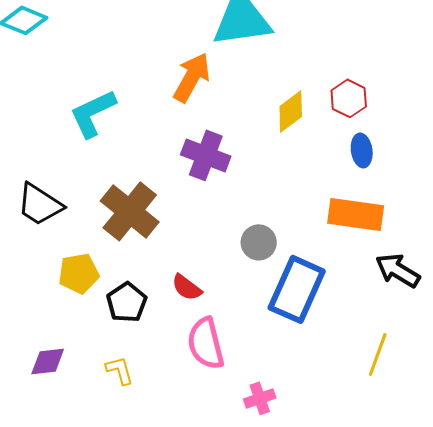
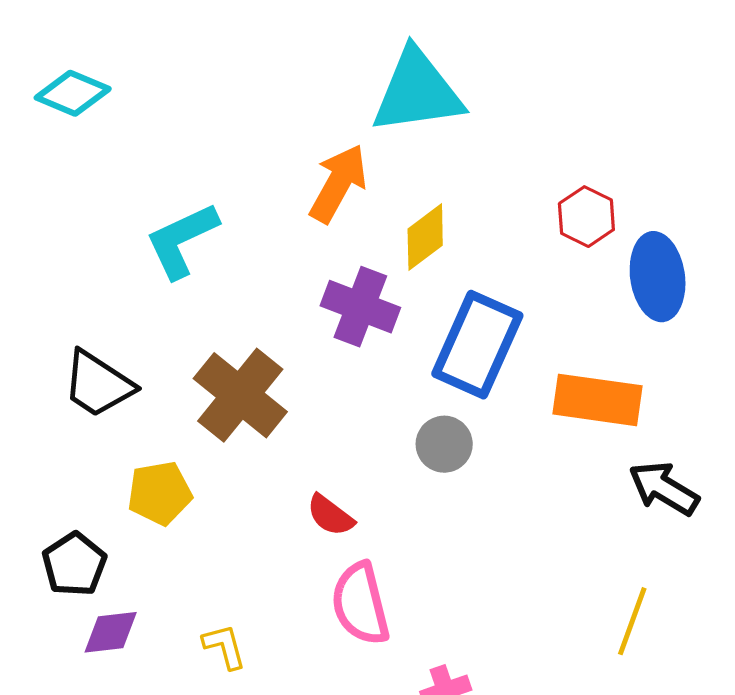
yellow diamond: (291, 111) -> (425, 237), moved
blue ellipse: (362, 150) -> (658, 277), moved, size x1.6
blue rectangle: (297, 289) -> (477, 345), moved
black pentagon: (127, 302) -> (74, 564), moved

